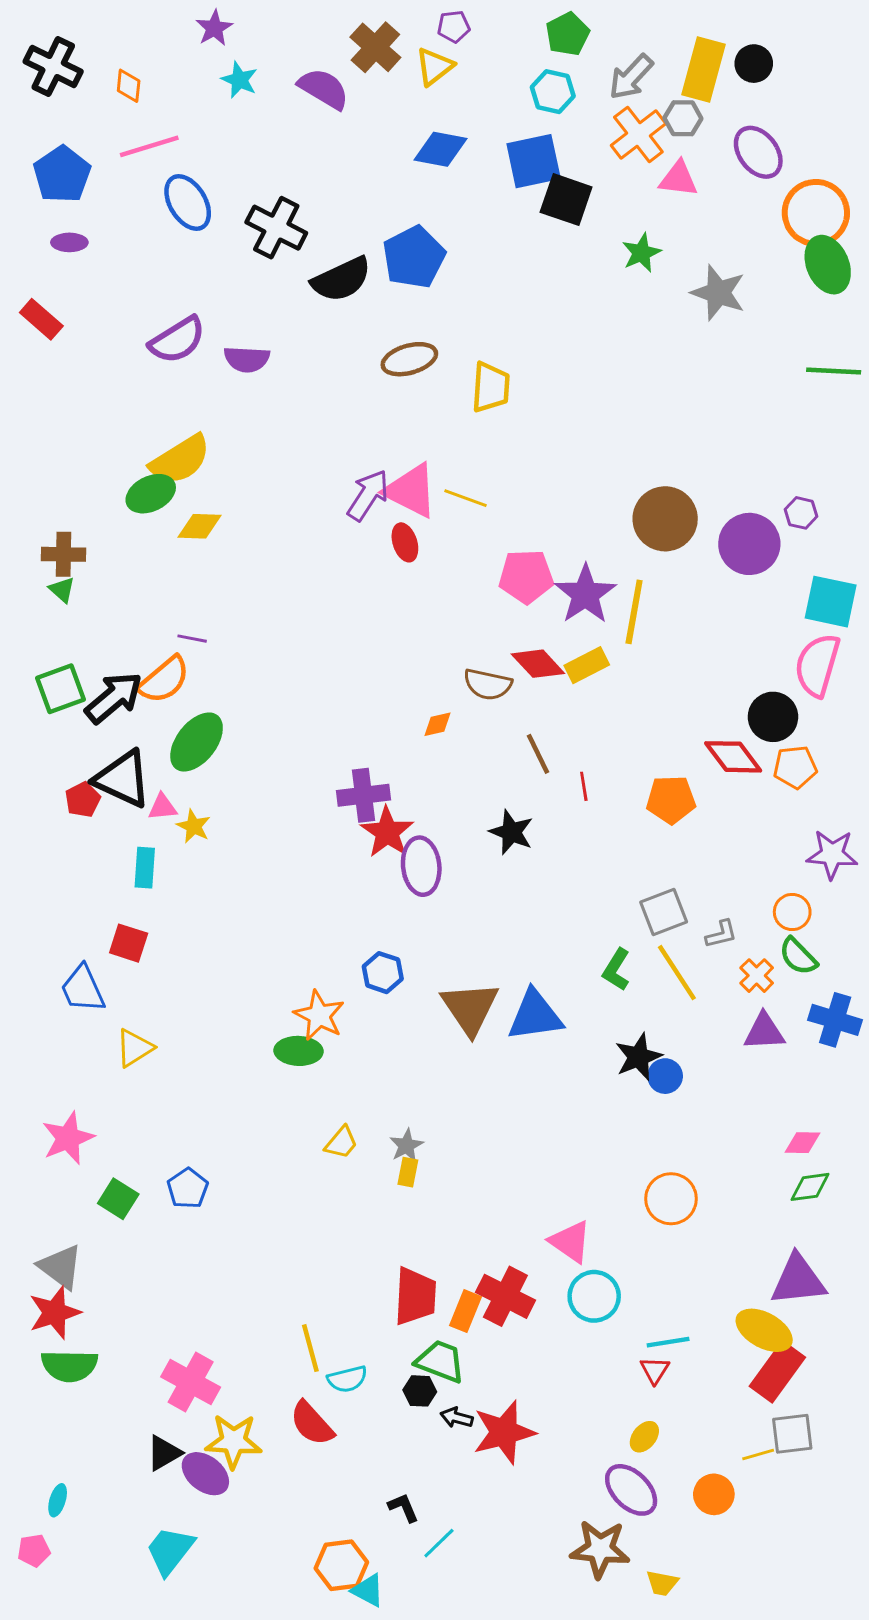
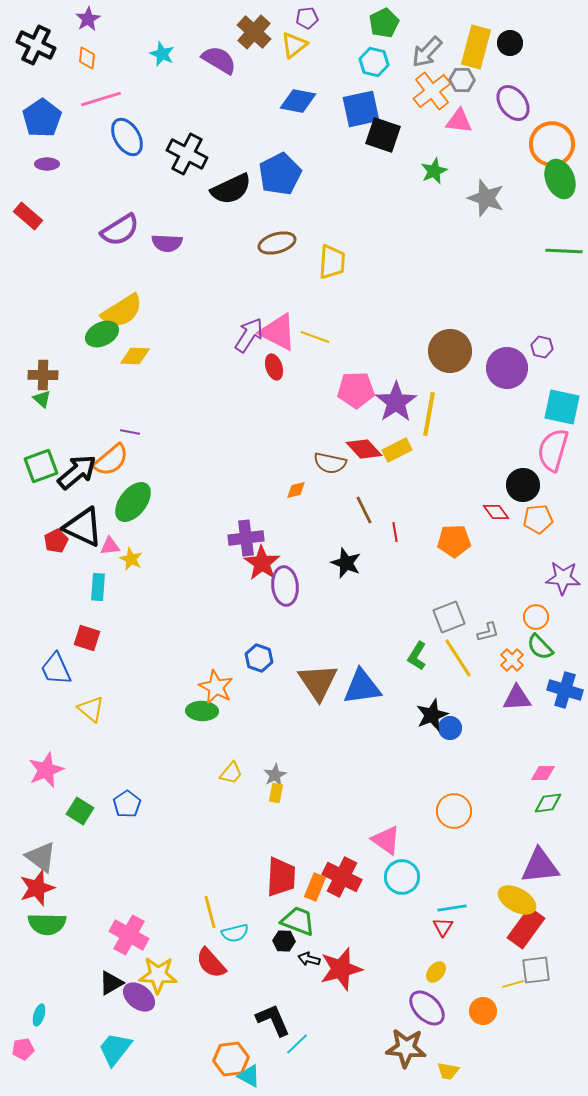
purple star: (214, 28) -> (88, 19), moved
red diamond: (733, 757) -> (496, 512), size x0.7
yellow triangle: (134, 1048) -> (91, 709), turned -48
black L-shape: (403, 1508) -> (273, 1020), size x1.6

